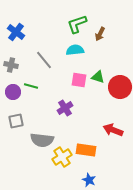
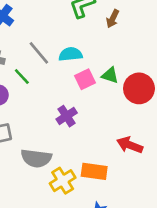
cyan semicircle: (75, 50) -> (71, 54), moved
pink square: (79, 80) -> (85, 79), turned -35
green line: (31, 86) -> (22, 77), moved, turned 32

